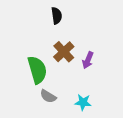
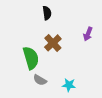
purple arrow: (88, 60) -> (88, 34), moved

